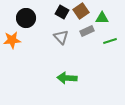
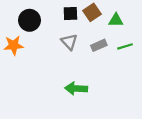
black square: (62, 12) -> (70, 13), turned -32
gray rectangle: (87, 31) -> (99, 45), moved

